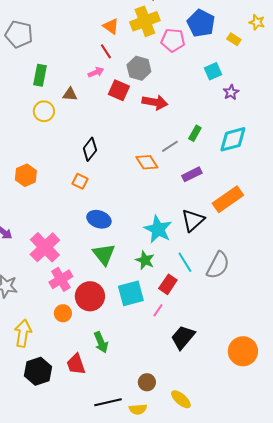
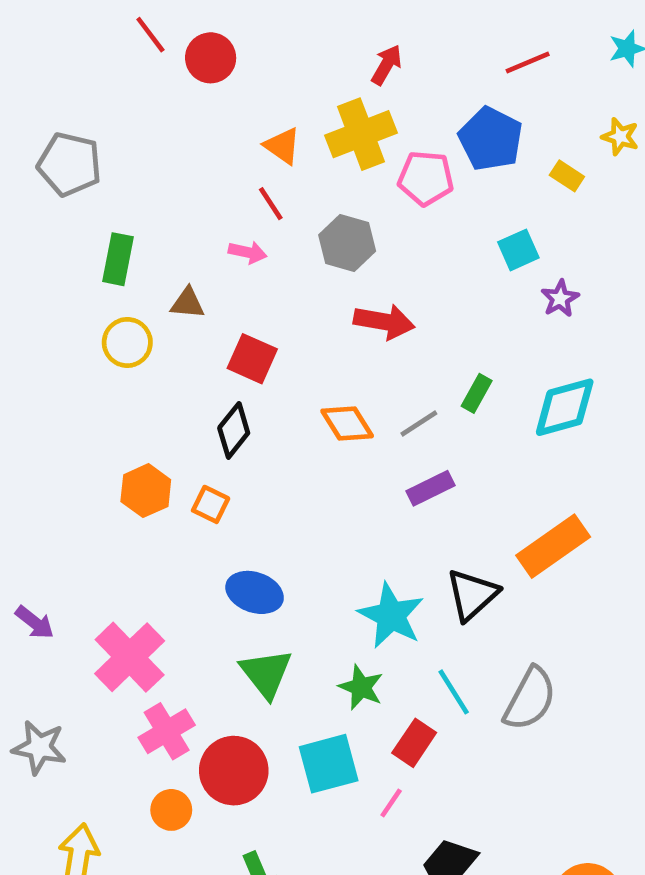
pink arrow: (96, 72) -> (248, 252), turned 35
red square: (119, 90) -> (252, 359), moved
orange diamond: (147, 162) -> (347, 423), moved
purple rectangle: (192, 174) -> (430, 488), moved
orange hexagon: (26, 175) -> (146, 491), moved

